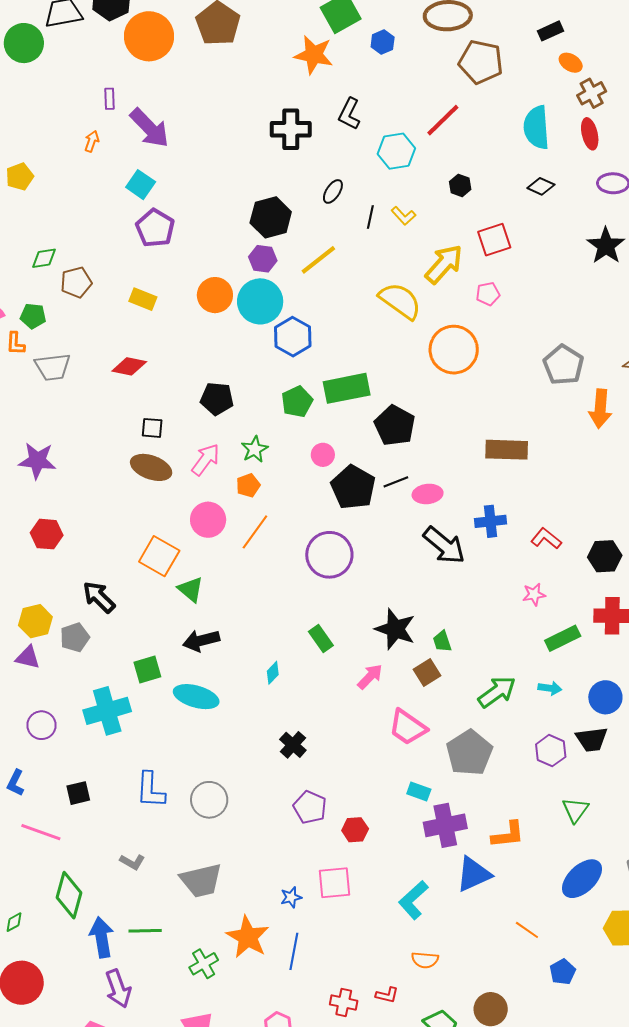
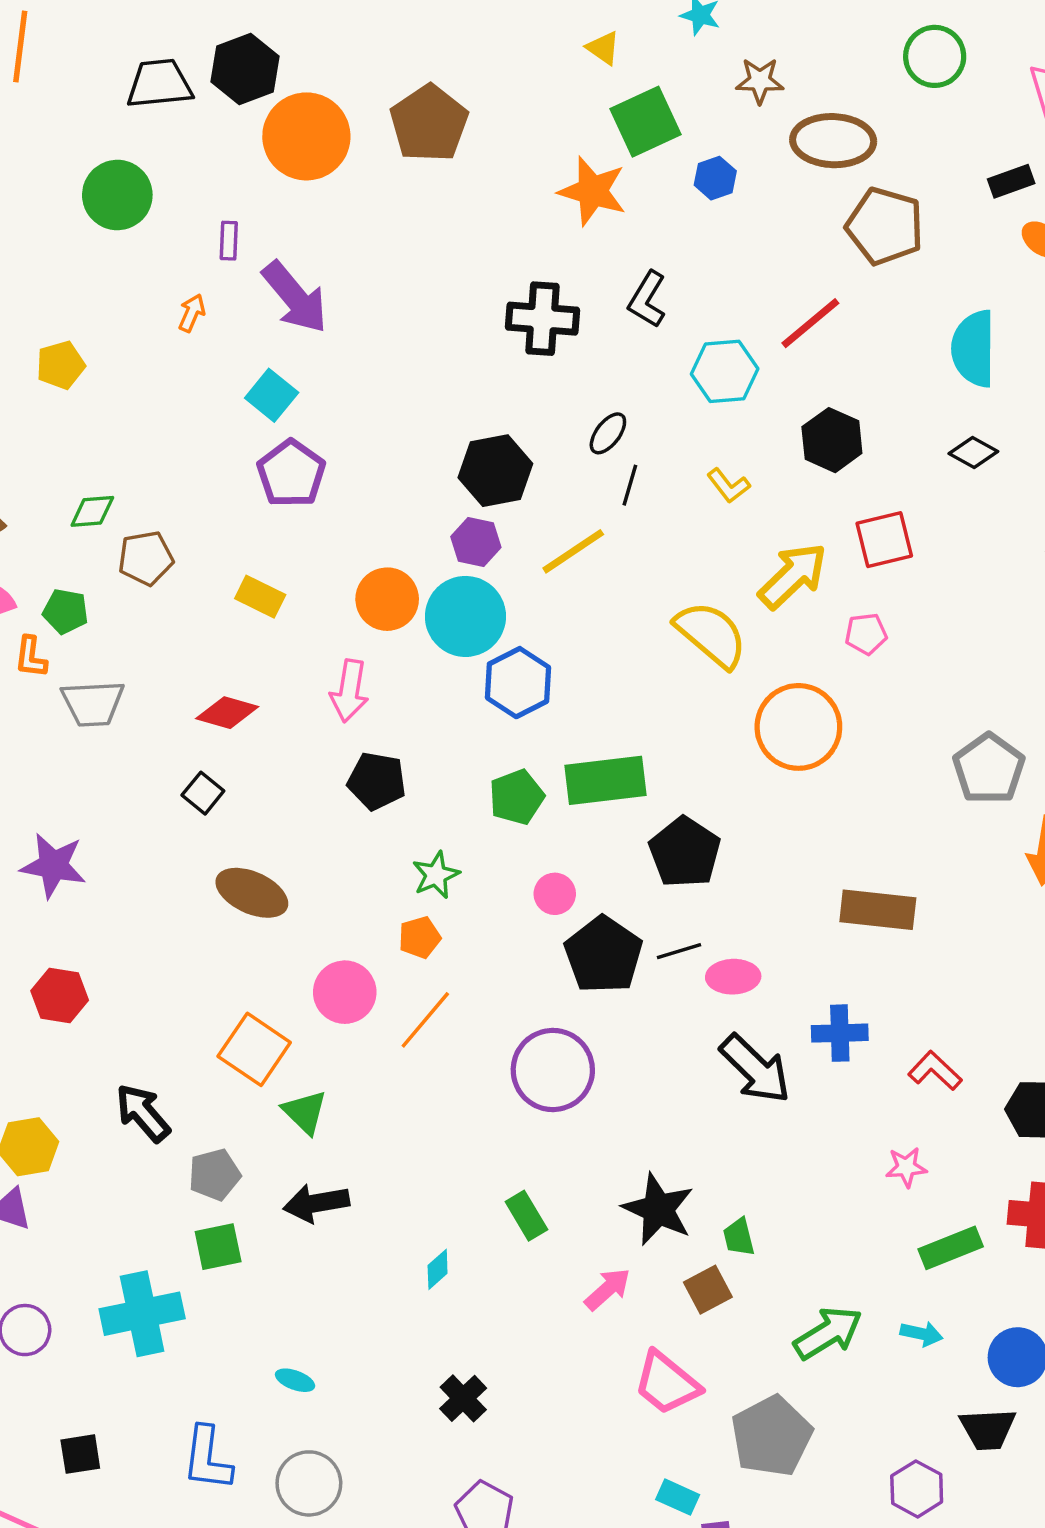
green circle: (24, 43) -> (117, 195), moved
black hexagon: (460, 185) -> (832, 440), size x1.6
black line: (370, 217) -> (630, 485), moved
black square: (152, 428) -> (203, 793), moved, turned 30
pink arrow: (205, 460) -> (349, 691), moved, turned 148
gray pentagon: (75, 637) -> (215, 1175), moved
cyan ellipse: (196, 697) -> (295, 1380), moved, size x0.5
purple hexagon: (551, 751) -> (917, 1489), moved

